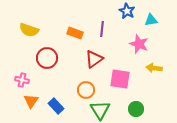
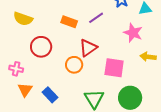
purple line: (102, 29) -> (96, 18), turned 49
orange circle: (86, 90) -> (74, 65), moved
green circle: (136, 109) -> (130, 98), size x1.5

